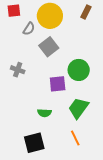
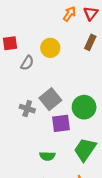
yellow circle: (50, 16) -> (50, 48), size x0.7
gray square: (49, 47) -> (50, 99), moved
gray cross: (18, 70) -> (27, 109), moved

